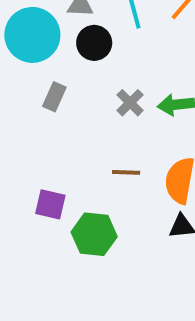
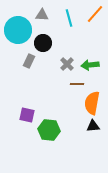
black circle: (94, 43) -> (43, 43), moved
brown line: (126, 172) -> (77, 84), moved

